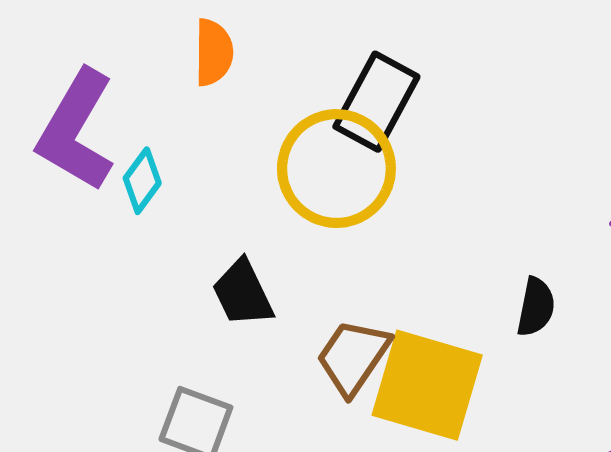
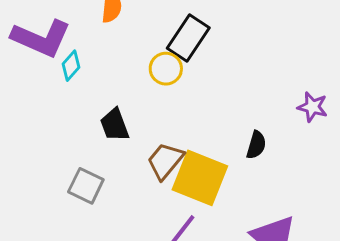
purple L-shape: (76, 130) -> (41, 38), turned -102
yellow circle: (336, 169) -> (166, 69), size x0.6

